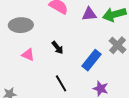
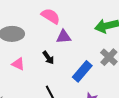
purple triangle: (89, 14) -> (64, 37), moved

